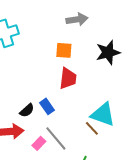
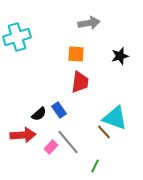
black star: (108, 52) -> (120, 56), size x0.7

